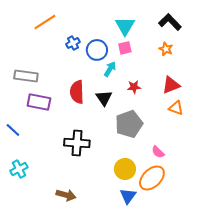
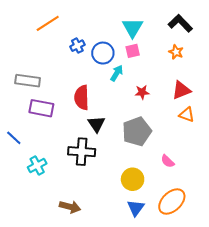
black triangle: (104, 98) -> (97, 124), moved
cyan cross: (19, 169) -> (37, 165), moved
orange ellipse: (152, 178) -> (172, 202), moved

